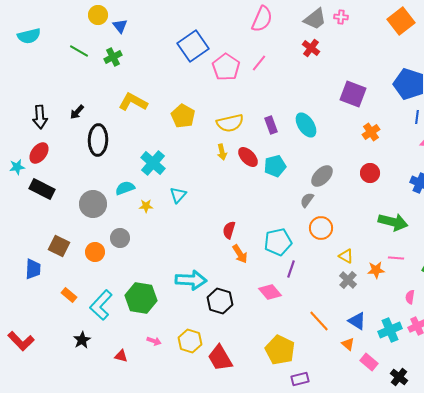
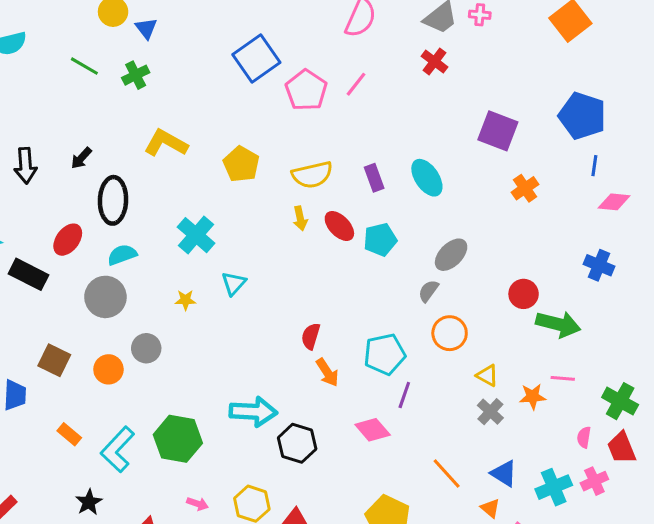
red ellipse: (39, 153) -> (68, 240), moved
red circle: (370, 173) -> (524, 294), moved
cyan semicircle: (125, 188) -> (122, 255), moved

